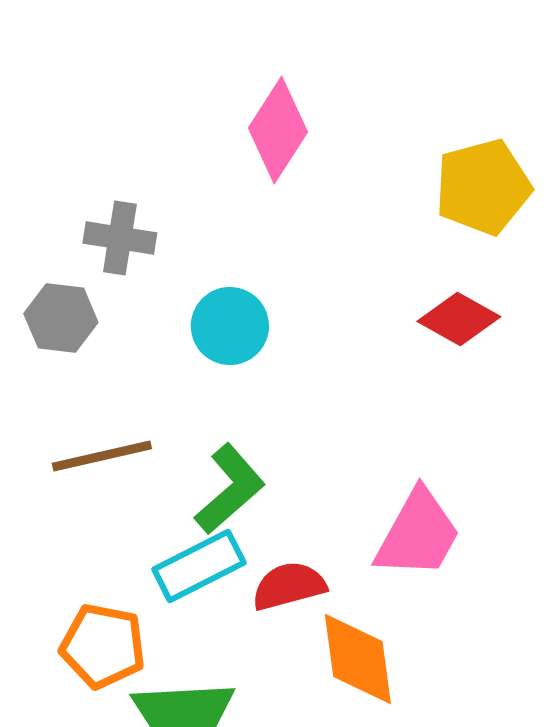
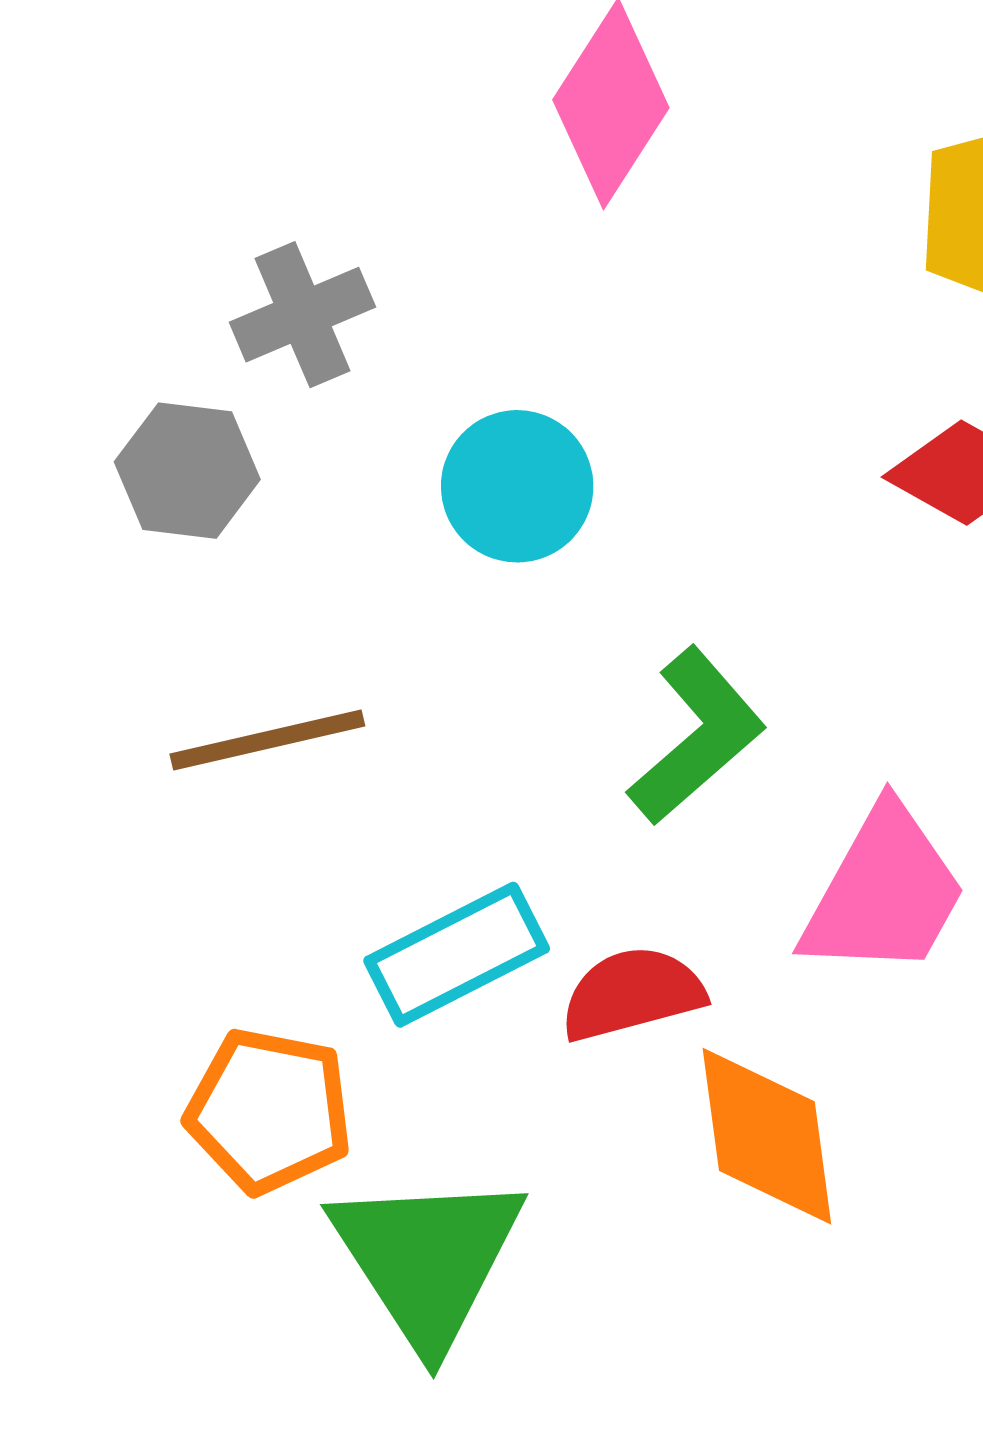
gray cross: (120, 238) -> (302, 315), turned -32
green L-shape: (230, 489) -> (697, 736), moved

